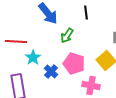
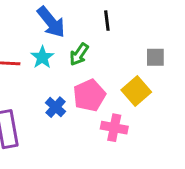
cyan star: (33, 58) -> (42, 57), moved
pink pentagon: (74, 64) -> (89, 95), turned 30

